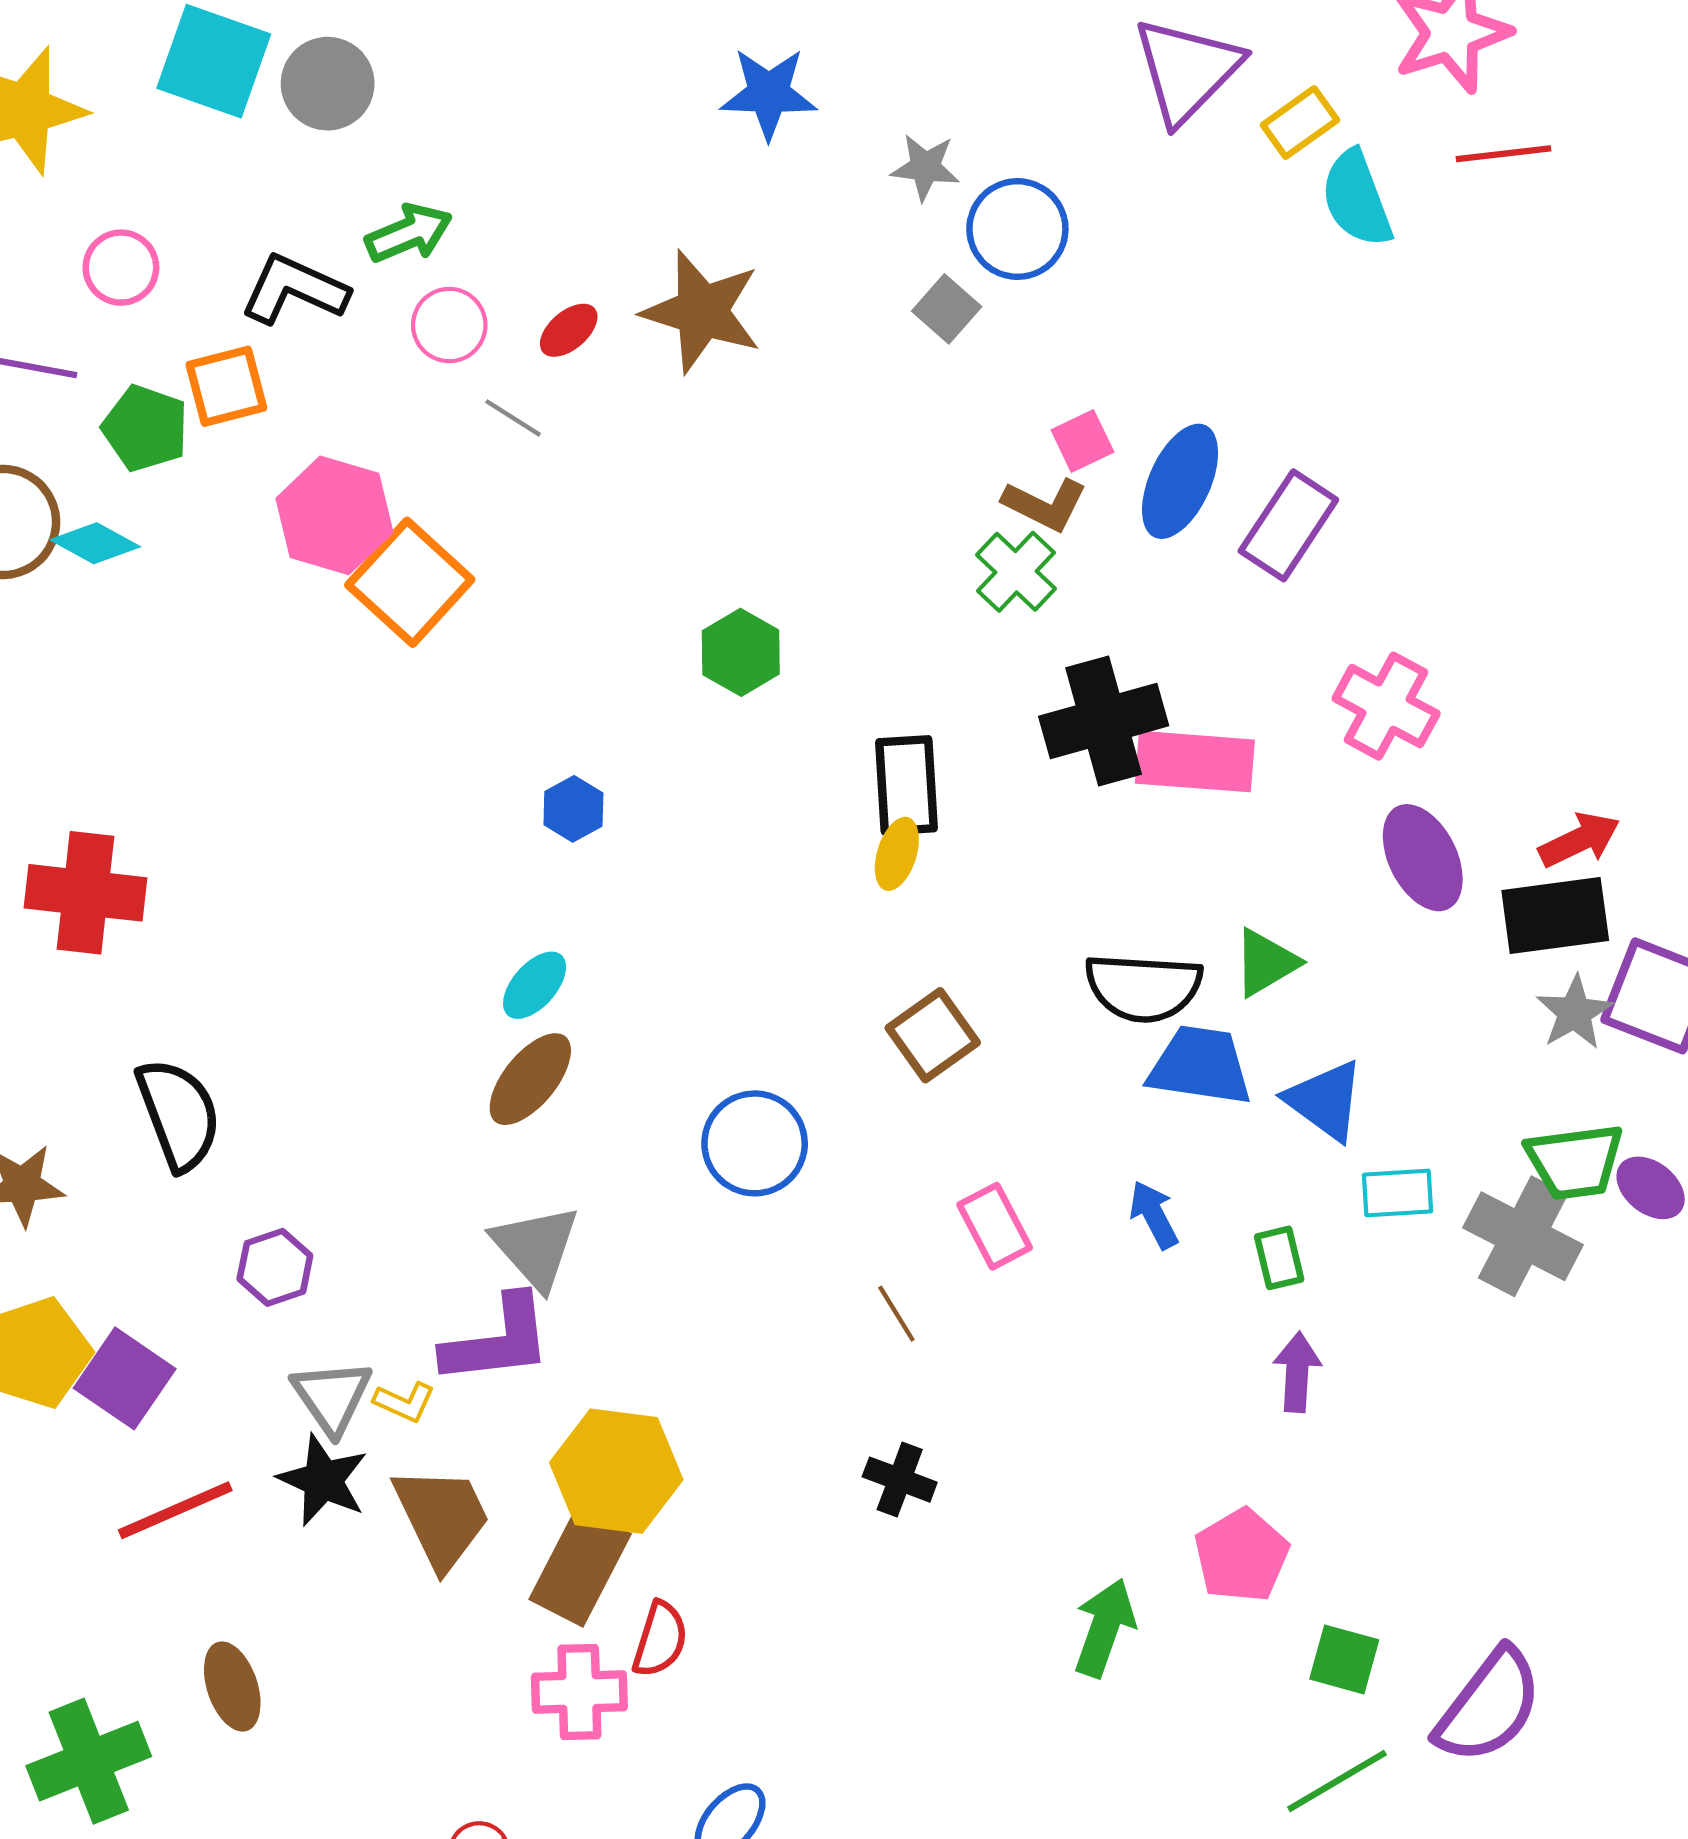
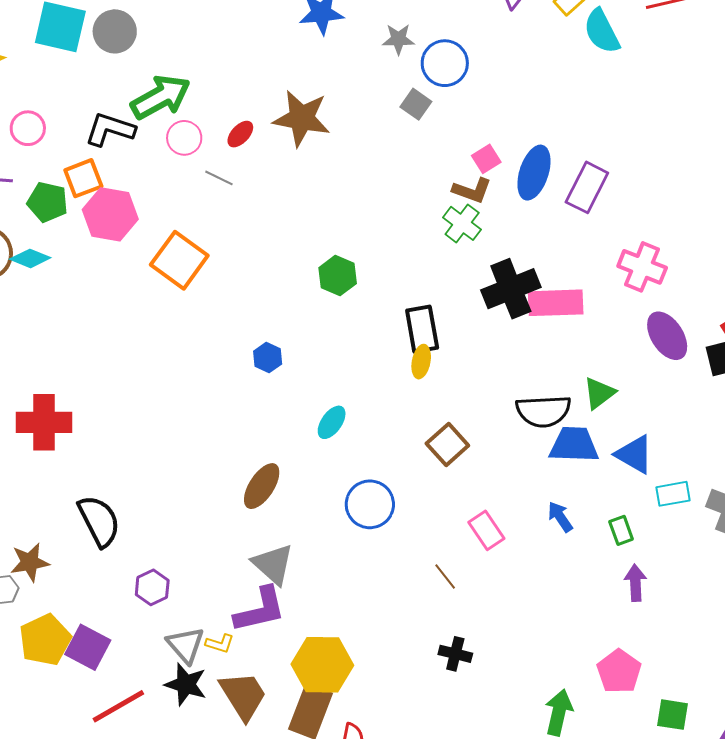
green arrow: (409, 233) -> (161, 97), size x1.5
pink hexagon: (334, 515) -> (110, 214), moved
cyan ellipse: (535, 985) -> (332, 422), moved

